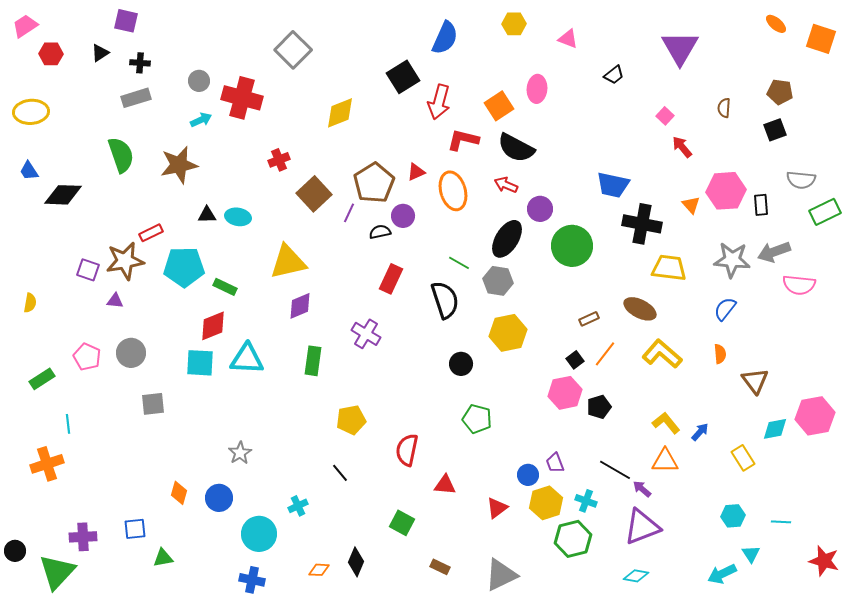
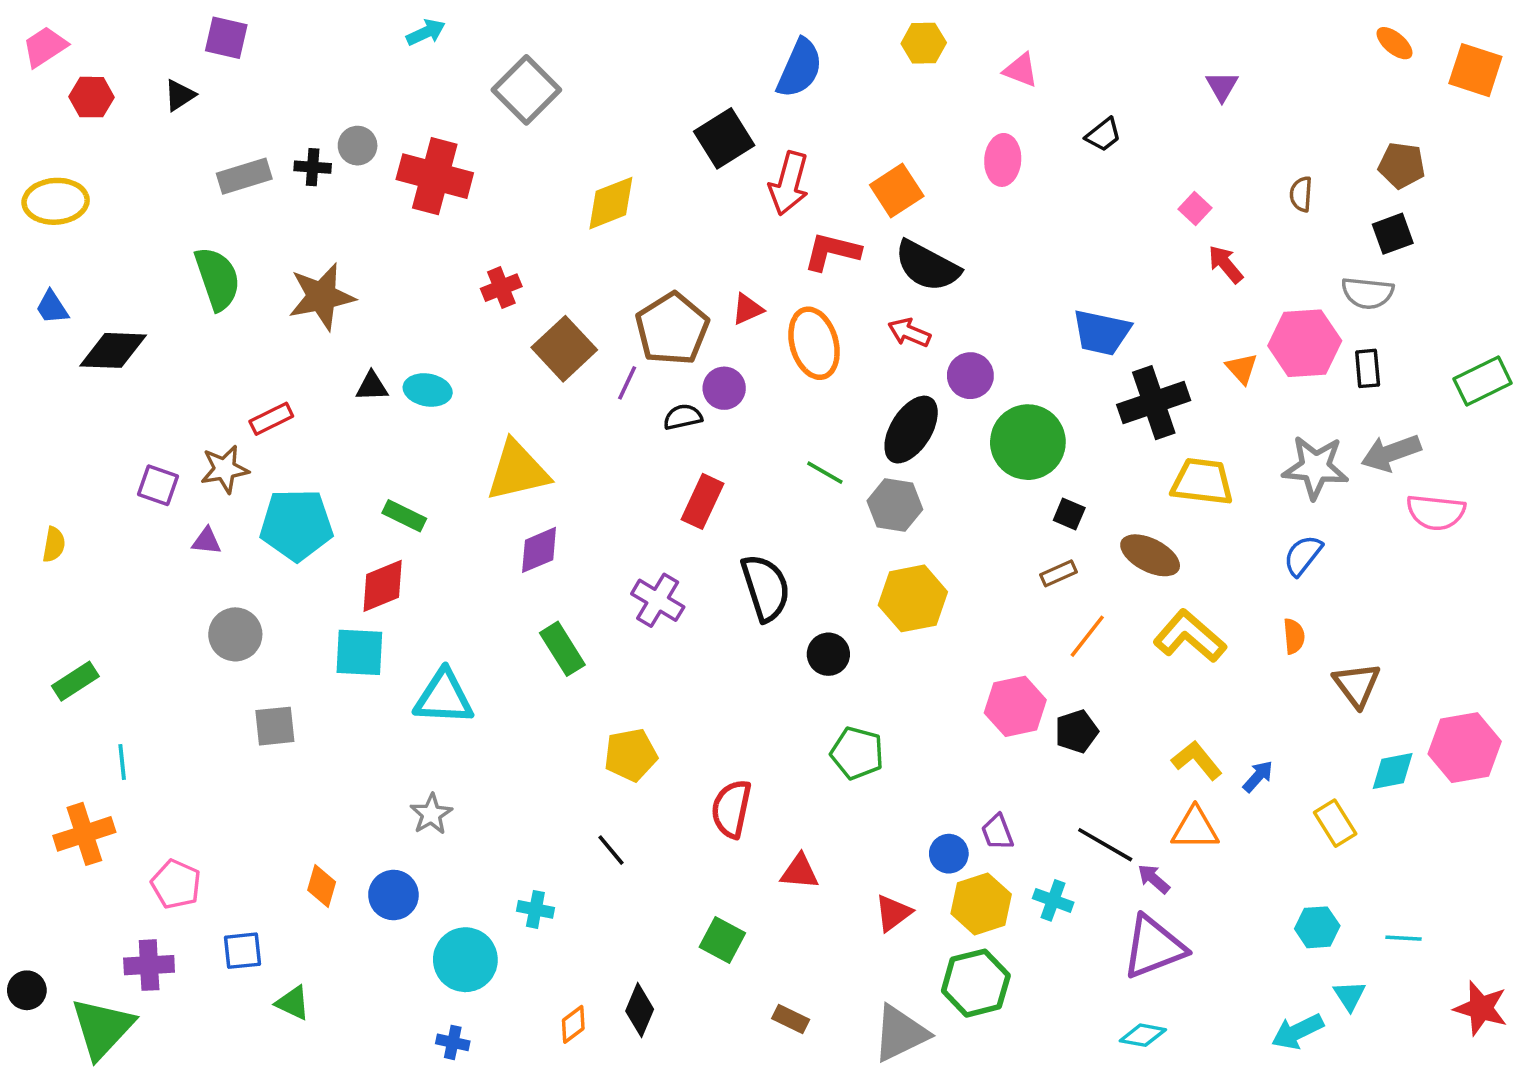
purple triangle: (680, 48) -> (1222, 86), size x0.5
black cross: (140, 63) -> (313, 167), moved
pink ellipse: (537, 89) -> (1003, 160), moved
cyan arrow: (201, 120) -> (426, 32), moved
gray semicircle: (801, 180) -> (1368, 293), moved
black cross: (642, 224) -> (1154, 403), turned -30
brown star: (125, 261) -> (225, 469), size x0.7
cyan pentagon: (184, 267) -> (296, 525), moved
black semicircle: (445, 300) -> (765, 588), moved
pink pentagon: (87, 357) -> (176, 884), moved
cyan triangle: (247, 359) -> (444, 697), moved
black square: (575, 360) -> (1069, 514), moved, turned -30
green rectangle: (313, 361) -> (562, 649), turned -40
cyan cross: (298, 506) -> (535, 909), turned 36
green hexagon: (573, 539) -> (976, 983), moved
green triangle: (163, 558) -> (293, 1003), turned 35
orange diamond: (319, 570) -> (573, 1024), turned -40
blue cross: (252, 580) -> (453, 1042), size x0.7

